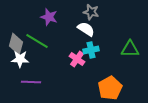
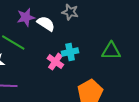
purple star: (49, 17) -> (26, 17), turned -30
white semicircle: (86, 29) -> (46, 24), moved

